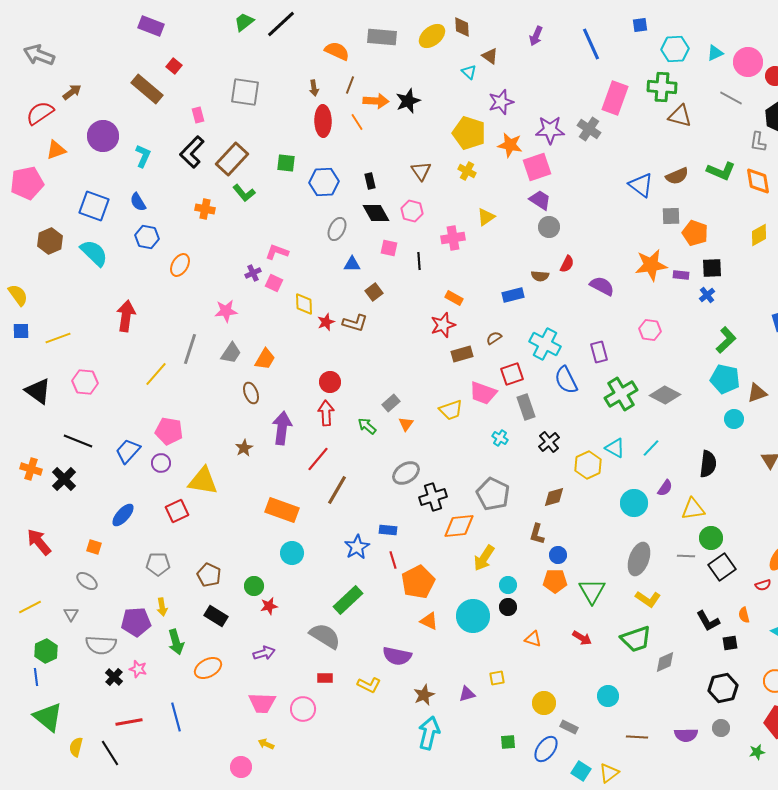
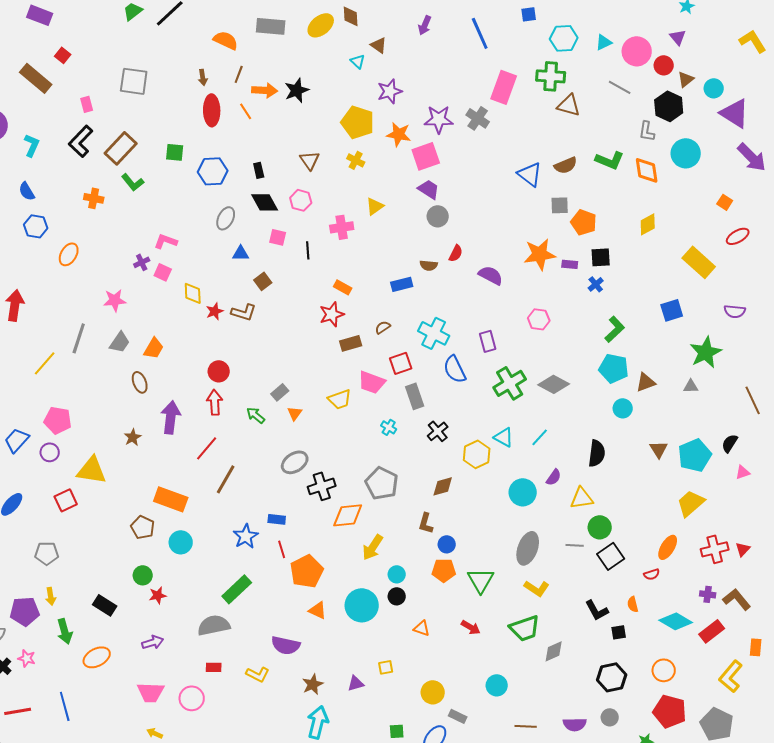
brown pentagon: (209, 575) -> (143, 527), moved
gray semicircle: (325, 636) -> (214, 625), turned -44

